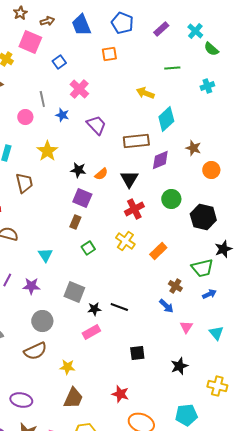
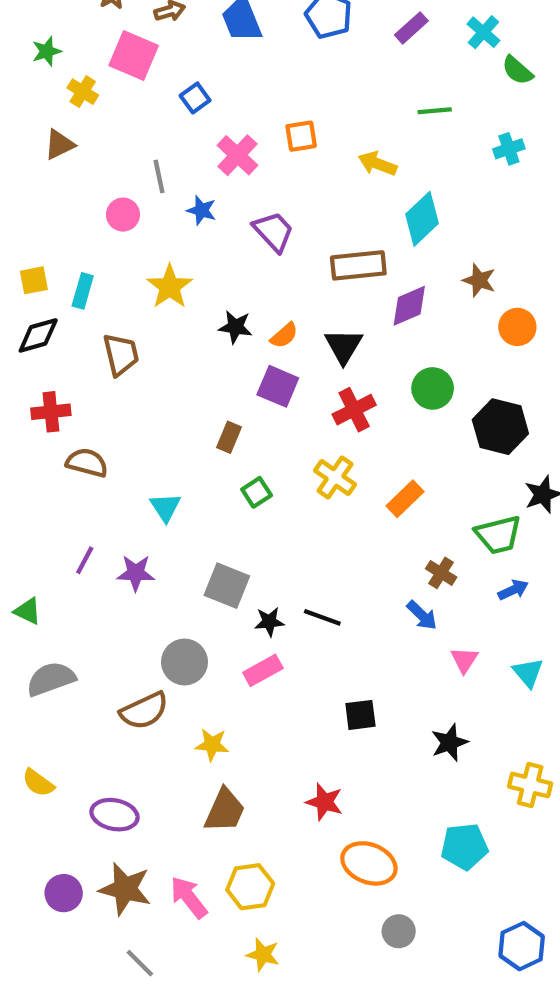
orange square: (109, 54) -> (301, 136), moved
purple square: (82, 198) -> (278, 386), moved
gray circle: (42, 321) -> (184, 662), moved

